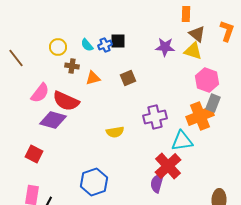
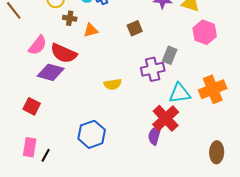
brown square: (128, 78) -> (135, 28), moved
gray rectangle: (213, 103) -> (170, 55), moved
orange cross: (200, 116) -> (213, 89), moved

